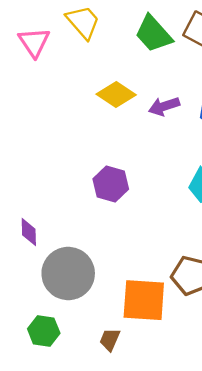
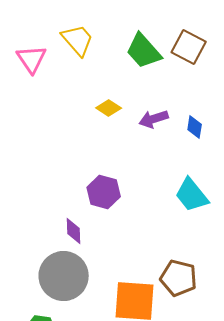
yellow diamond: (116, 95) -> (109, 108), size x0.7
purple diamond: (29, 232) -> (74, 231), moved

